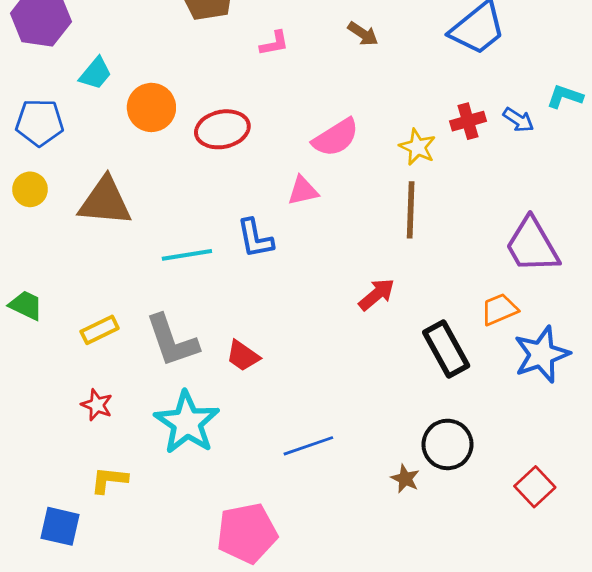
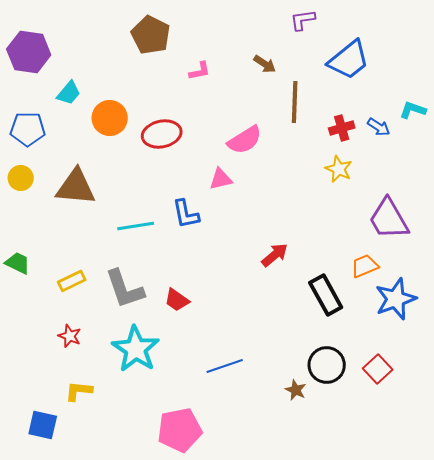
yellow star: (417, 147) -> (339, 169), moved
brown line: (411, 210) -> (295, 102), moved
red square: (535, 487) -> (378, 369), moved

